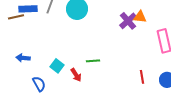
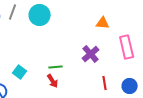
purple cross: (128, 21) -> (91, 54), moved
red arrow: (76, 75) -> (53, 81), moved

